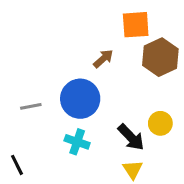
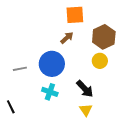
orange square: (136, 25) -> (75, 15), moved
yellow circle: (160, 123) -> (100, 61), moved

